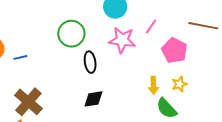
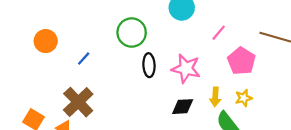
pink star: (122, 40) -> (186, 68), moved
blue line: (20, 57) -> (84, 59), moved, turned -40
black diamond: (93, 99) -> (183, 107), moved

